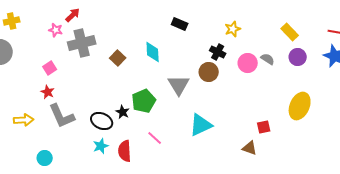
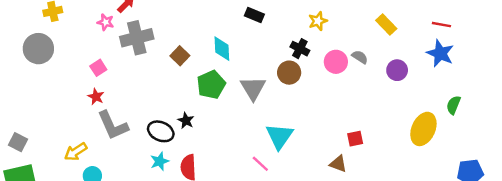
purple circle: (298, 57) -> (397, 70), moved
green pentagon: (144, 101) -> (211, 85), moved
yellow ellipse: (300, 106) -> (423, 129), moved
yellow arrow: (24, 120) -> (76, 152), moved, turned 150
cyan triangle: (201, 125) -> (280, 136), turned -30
pink line: (155, 138) -> (260, 164), moved

